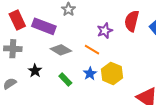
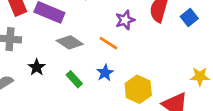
yellow hexagon: (112, 73) -> (138, 89), moved

